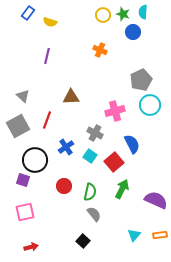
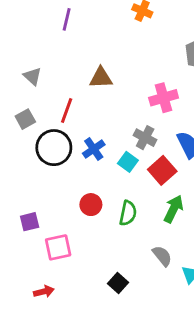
gray square: (18, 126) -> (25, 119), size x0.6
gray cross: (95, 133) -> (145, 138), moved
black circle: (35, 160) -> (54, 148), moved
purple square: (23, 180) -> (30, 222), moved, turned -32
pink square: (25, 212) -> (58, 247), moved
gray semicircle: (94, 214) -> (162, 256), moved

